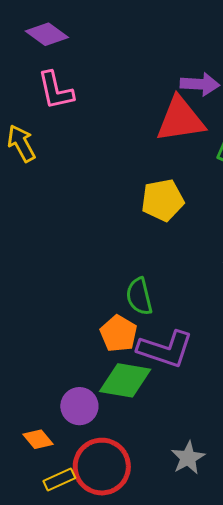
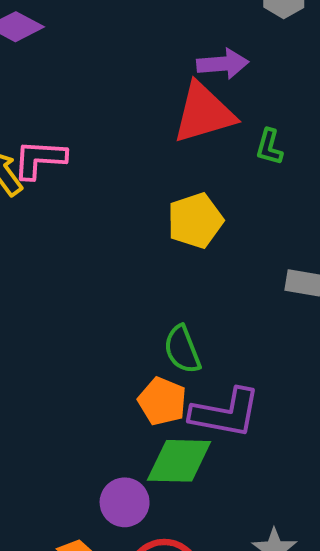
pink L-shape: (56, 90) -> (40, 159), moved, turned 114

